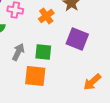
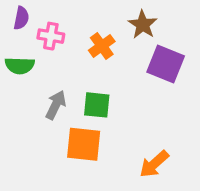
purple square: (77, 39) -> (166, 64), moved
orange arrow: (92, 82) -> (154, 164), moved

